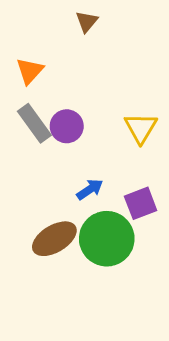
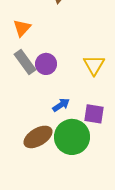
purple square: (141, 203) -> (94, 114), turned 30

